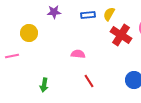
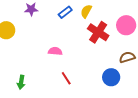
blue rectangle: (88, 15) -> (65, 12), turned -32

